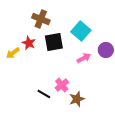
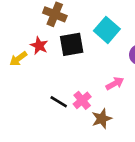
pink arrow: (84, 58) -> (115, 83), moved
black line: (44, 94) -> (59, 102), moved

